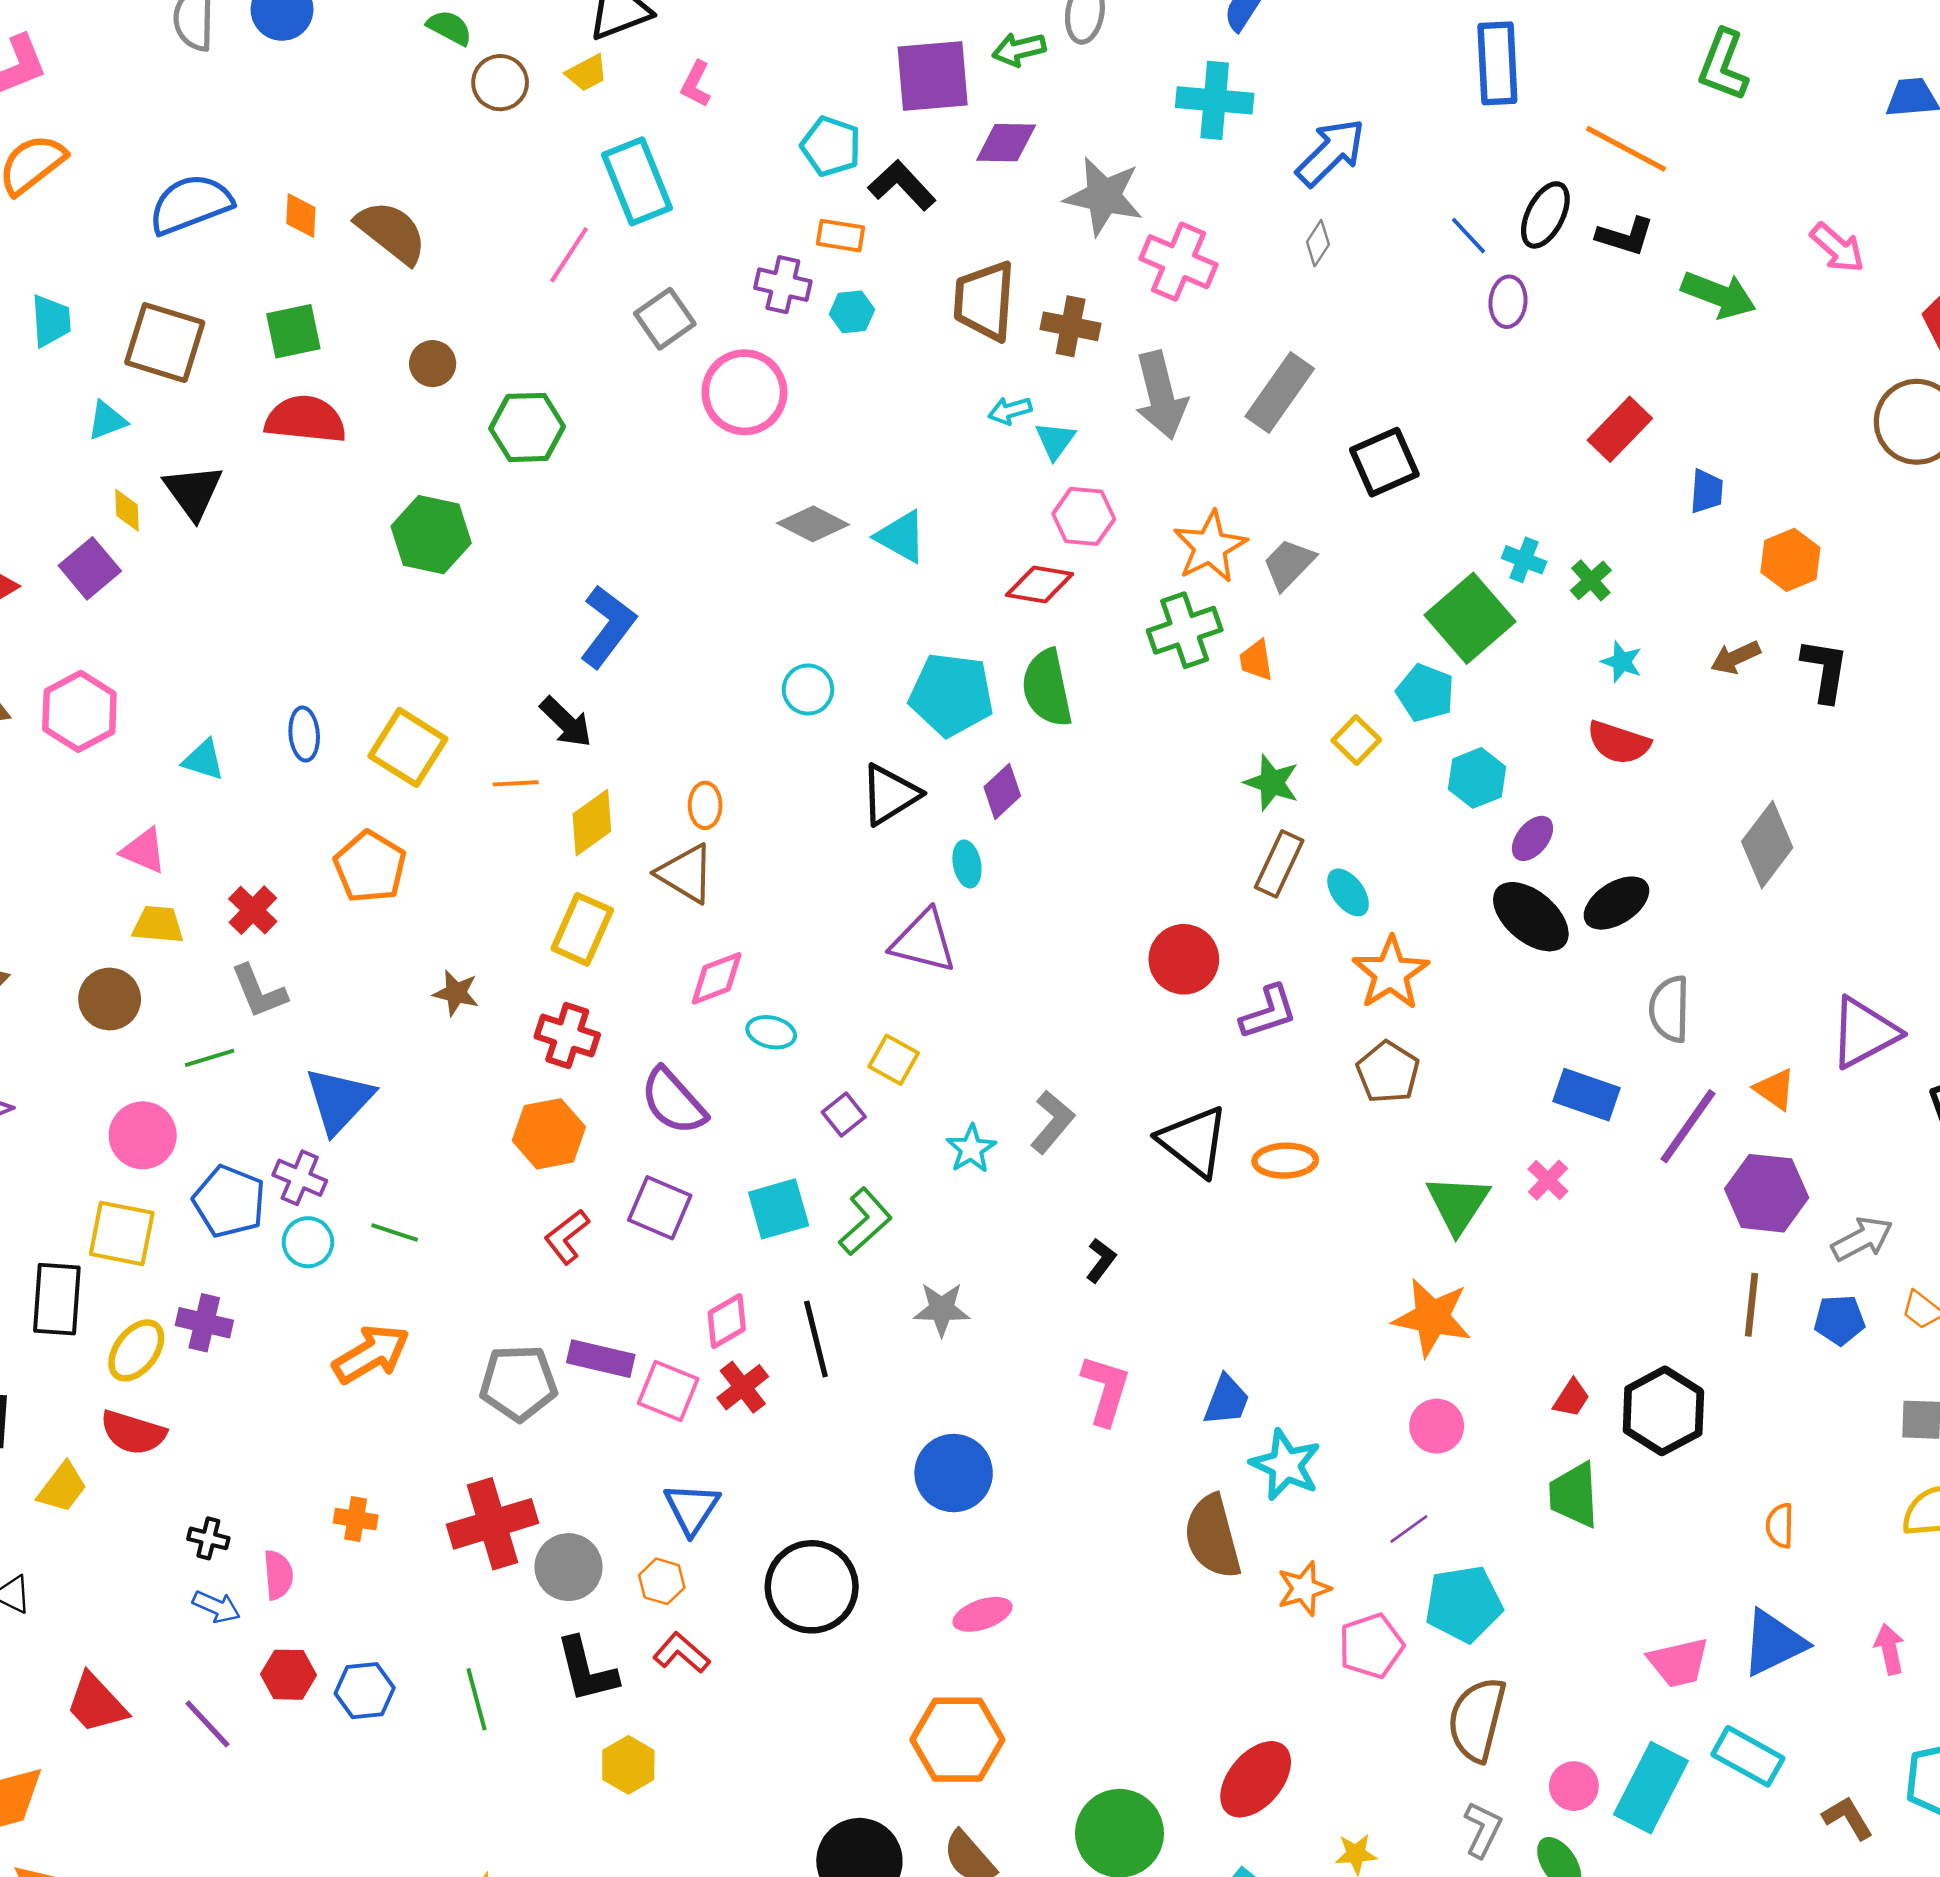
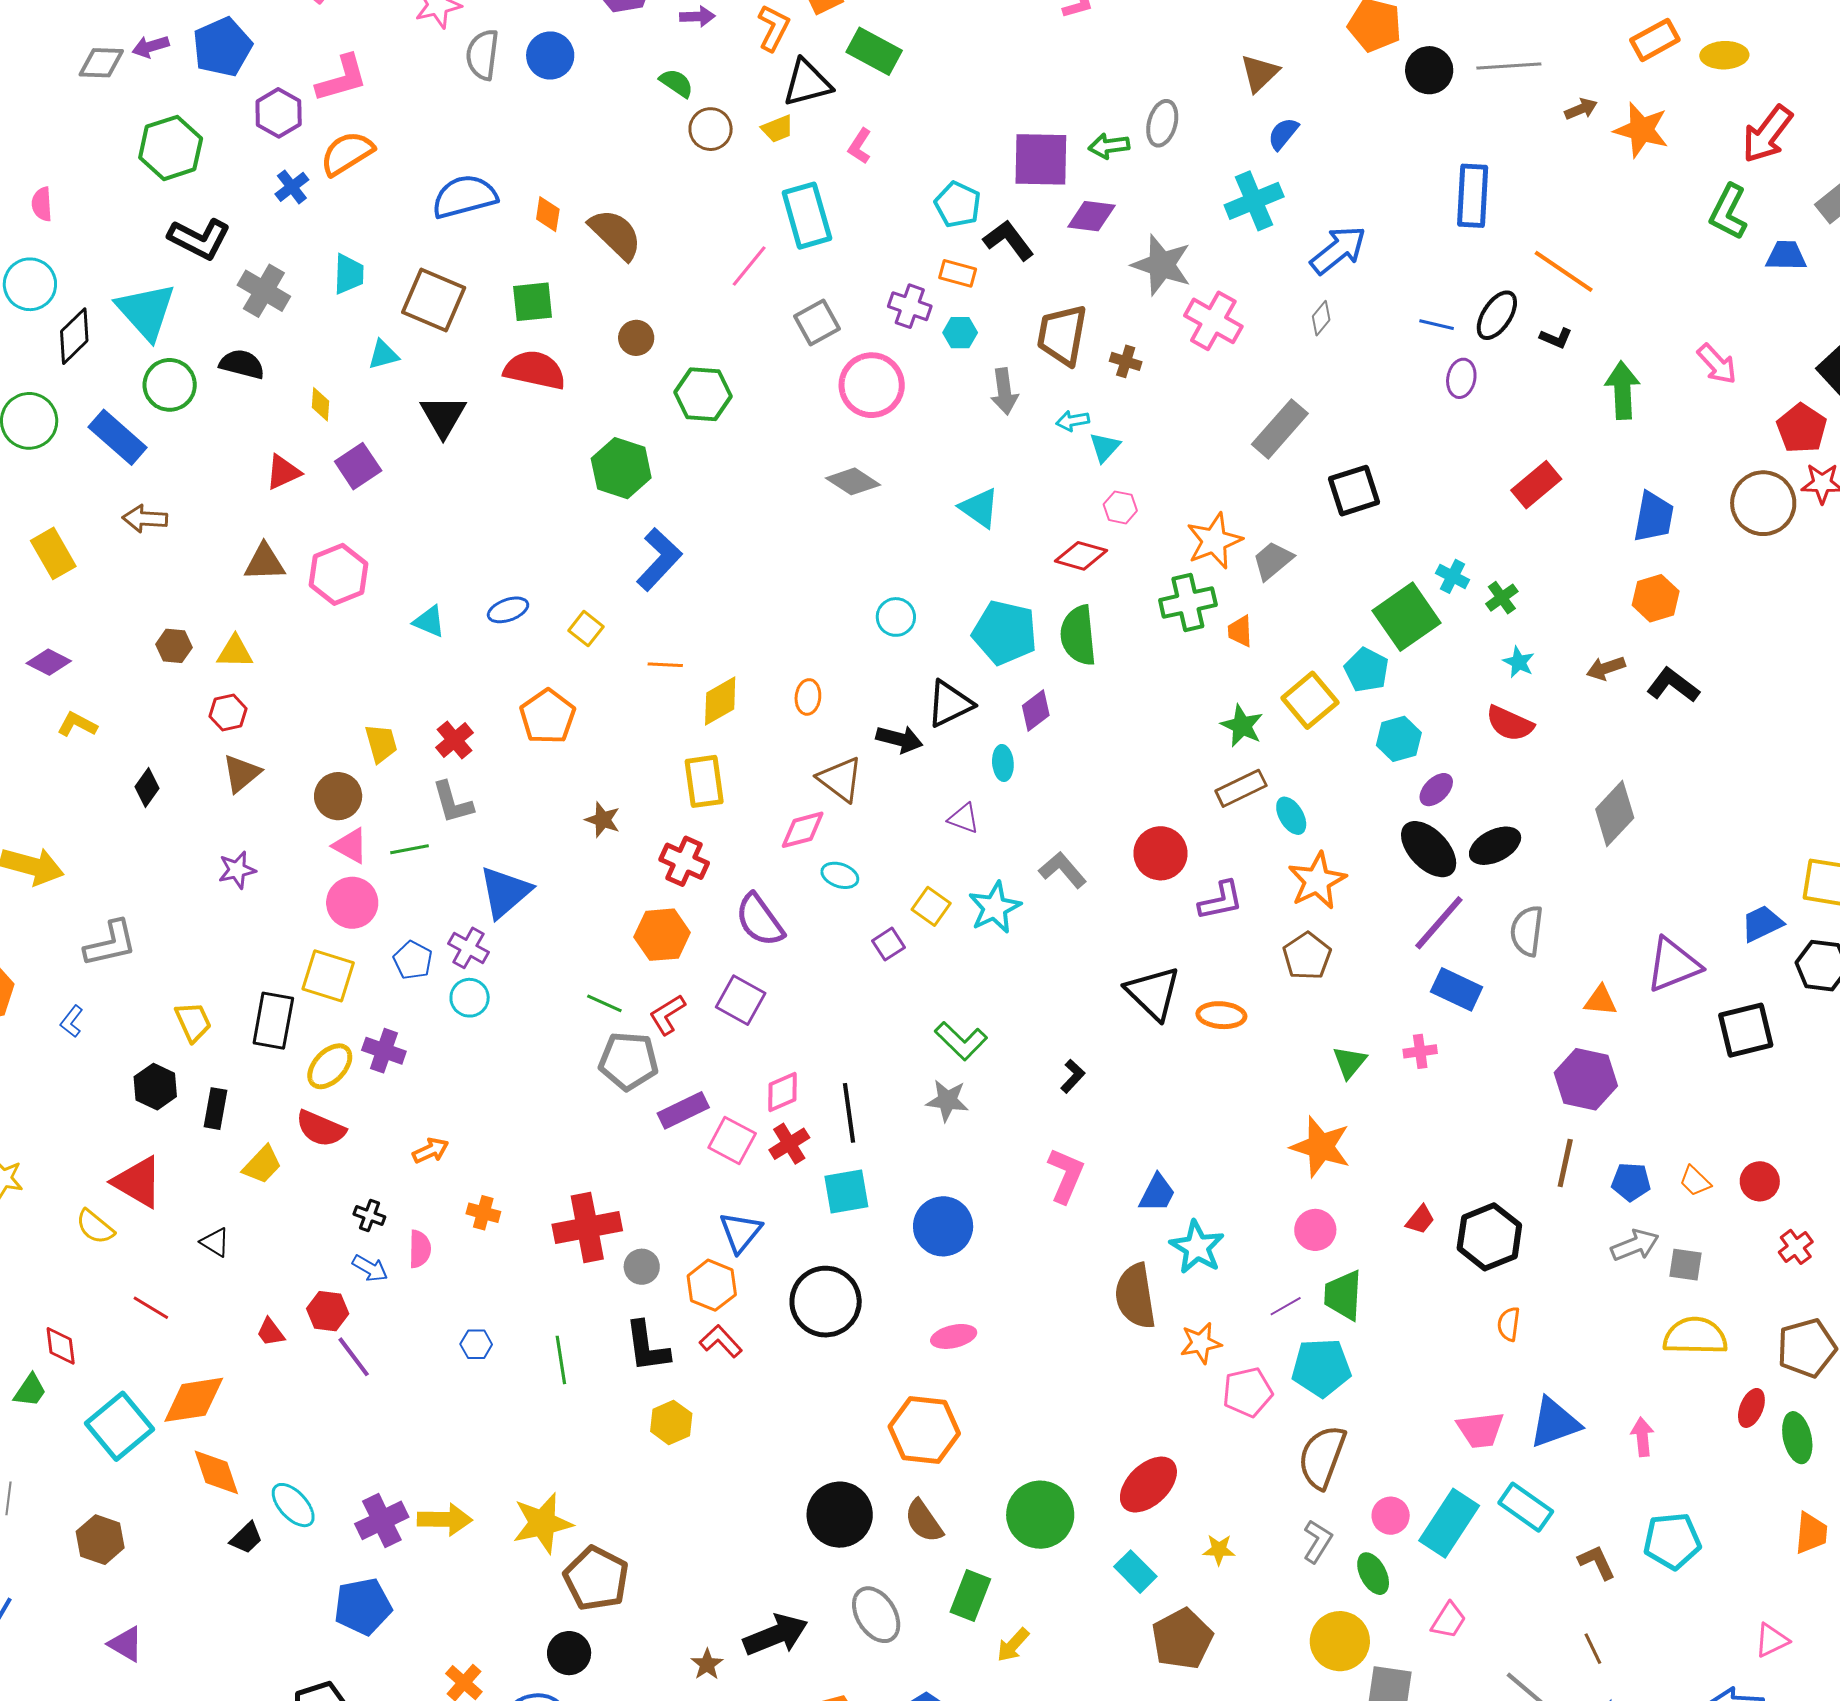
green L-shape: (1723, 65) -> (1728, 212), moved
cyan cross: (1215, 100) -> (1254, 201), turned -34
blue line: (1468, 236) -> (1437, 325), turned -40
black L-shape: (1625, 236) -> (1556, 338), size x0.7
green arrow: (1719, 295) -> (1622, 390), turned -120
brown cross: (1071, 326) -> (1126, 361), size x0.7
gray arrow: (1161, 395) -> (1004, 391), moved, size x0.7
blue trapezoid: (1707, 491) -> (1654, 517), moved, size x1.5
yellow diamond: (127, 510) -> (320, 404), moved
pink hexagon: (1084, 516) -> (1120, 507), size x0.7
gray diamond: (813, 524) -> (853, 481), moved
blue L-shape: (608, 626) -> (659, 559), moved
black L-shape: (1825, 670) -> (1673, 685), turned -68
black arrow: (566, 722) -> (899, 739), moved, turned -36
blue ellipse: (304, 734) -> (508, 610), turned 69
yellow square: (1356, 740) -> (1310, 700), size x1.5
yellow square: (408, 747) -> (586, 629), size x0.6
pink triangle: (144, 851) -> (350, 846), moved
brown rectangle: (1279, 864) -> (1241, 788), turned 33
brown triangle: (686, 874) -> (840, 779), moved
yellow trapezoid: (158, 925) -> (381, 743), turned 63
yellow rectangle: (582, 929) -> (704, 781), turned -38
purple triangle: (924, 941) -> (964, 818), size x0.6
orange triangle: (1775, 1089) -> (1601, 1001), turned -36
gray L-shape: (1052, 1122) -> (1063, 870), moved, turned -87
purple line: (1688, 1126) -> (1439, 923), moved
cyan star: (971, 1149) -> (995, 908), moved, size x1.4
pink cross: (1548, 1180) -> (1420, 1051), turned 32
blue pentagon: (229, 1201) -> (413, 960), size x0.7
green triangle: (1458, 1204) -> (1350, 1062), size x0.7
cyan square: (779, 1209) -> (846, 1191), moved
green L-shape: (865, 1221) -> (961, 1041), moved, turned 80
green line: (395, 1233) -> (604, 1003), moved
gray arrow: (1862, 1239) -> (1635, 1245), moved
orange arrow: (371, 1354) -> (431, 1150), moved, size x0.6
purple rectangle: (601, 1359) -> (683, 1110), turned -45
gray pentagon: (518, 1383) -> (628, 1061), moved
green trapezoid: (1574, 1495) -> (1343, 1295), moved
orange semicircle: (1780, 1526) -> (1509, 1324), moved
gray circle: (569, 1567) -> (642, 1267), size x0.7
orange hexagon: (662, 1581) -> (712, 1285), size x1.4
red hexagon: (288, 1675) -> (328, 1311), moved
blue hexagon: (365, 1691) -> (476, 1344), size x0.7
red trapezoid: (96, 1703) -> (270, 1332), size x0.6

